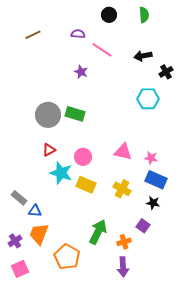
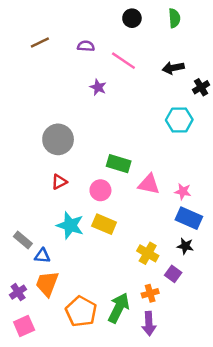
purple semicircle: (78, 34) -> (86, 46), moved
green rectangle: (75, 114) -> (119, 164), moved
cyan star: (61, 173) -> (70, 225), moved
yellow cross: (122, 189) -> (148, 253), moved
green arrow: (98, 232) -> (119, 308), moved

